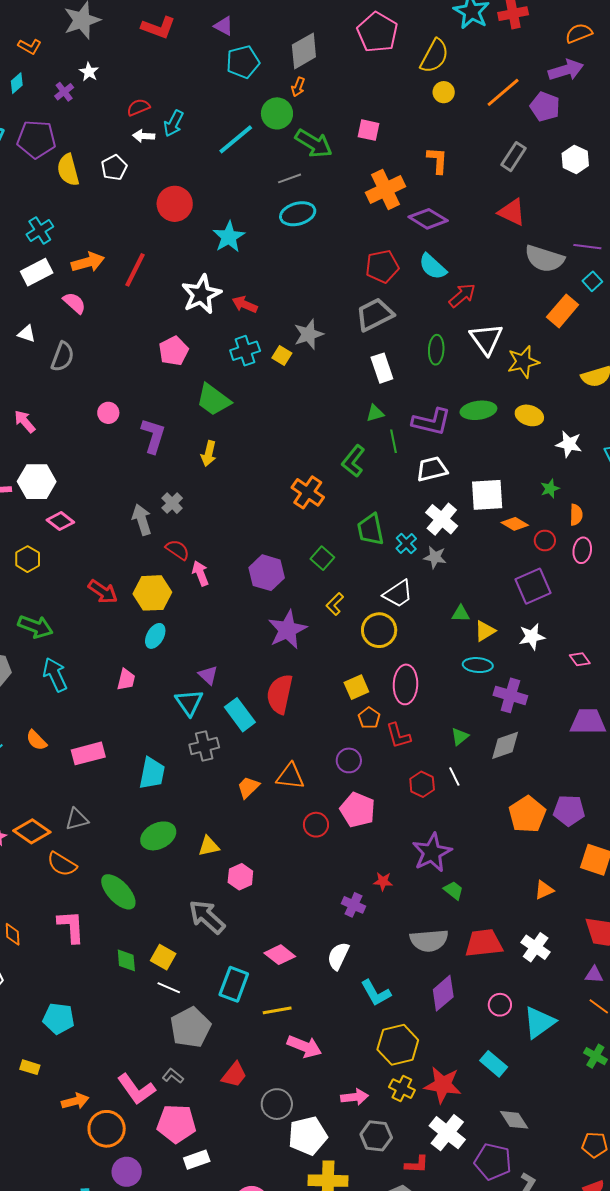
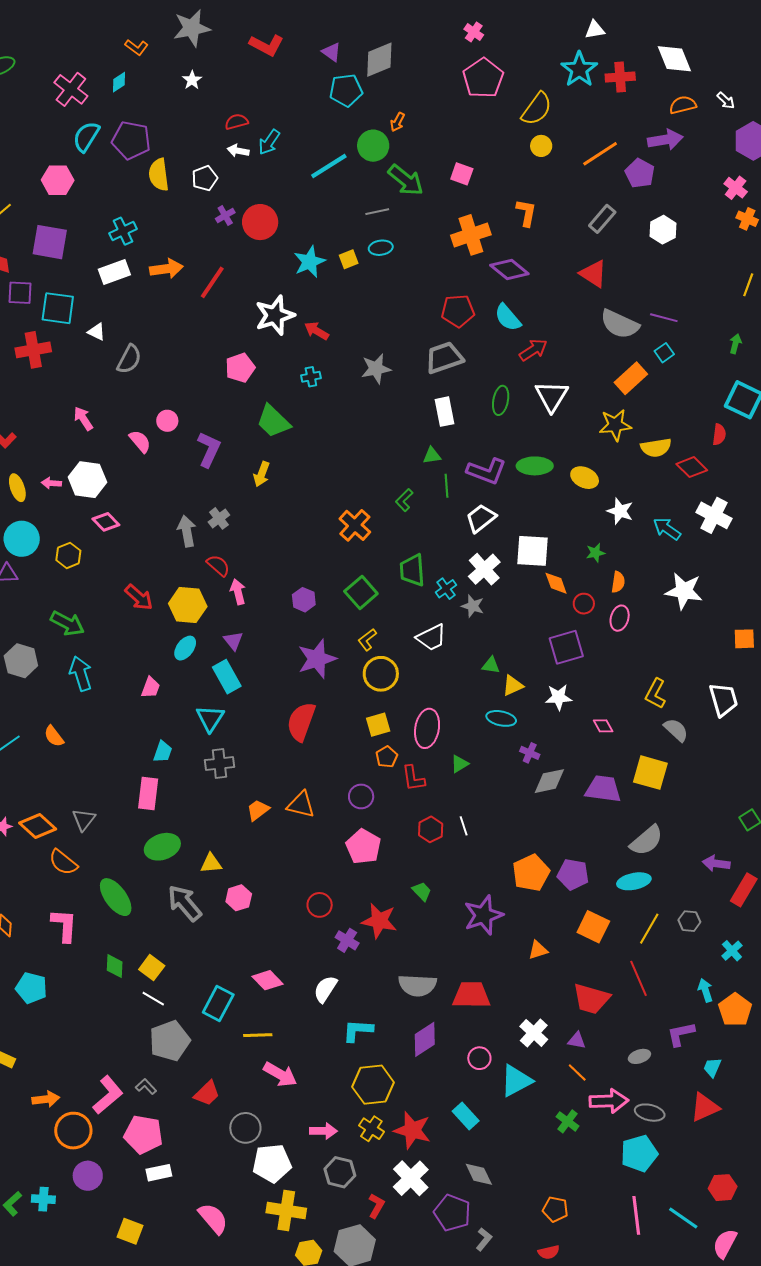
gray diamond: (304, 51) -> (379, 60), moved
purple cross: (64, 92) -> (225, 216), moved
cyan ellipse: (298, 214) -> (381, 248), size x0.7
pink semicircle: (74, 303) -> (140, 441), moved
cyan cross: (245, 351) -> (311, 377), size x0.7
yellow square: (282, 356) -> (349, 259), moved, turned 30
yellow star: (523, 362) -> (615, 425), moved
green L-shape: (353, 461) -> (404, 500), size x0.7
white trapezoid: (432, 469) -> (481, 518), turned -32
orange diamond: (515, 524) -> (556, 583), turned 32
green square: (322, 558) -> (361, 592), size x1.4
purple hexagon: (267, 573) -> (304, 600), size x0.7
yellow circle: (379, 630) -> (381, 674), moved
purple triangle: (208, 675) -> (233, 641), moved
purple cross: (510, 695) -> (530, 753), size x0.6
cyan rectangle: (240, 715) -> (227, 677), moved
green triangle: (460, 737) -> (460, 764), moved
gray diamond: (505, 745) -> (549, 781), moved
pink rectangle: (88, 753) -> (148, 794), moved, turned -76
cyan trapezoid: (152, 773) -> (163, 752), moved, size x0.7
gray triangle: (77, 819) -> (84, 820), turned -45
red circle: (316, 825) -> (320, 905), moved
purple star: (432, 853) -> (483, 915), moved
red star: (383, 881) -> (379, 921), size x1.8
green trapezoid: (453, 890) -> (422, 891), moved
gray arrow: (207, 917) -> (185, 903), moved
white cross: (536, 947) -> (534, 1033), moved
cyan L-shape: (376, 993) -> (358, 1030), turned 116
cyan pentagon: (59, 1019) -> (31, 988), moved
pink L-shape: (136, 1089) -> (108, 1095), turned -102
red L-shape: (417, 1164) -> (376, 1206), turned -70

